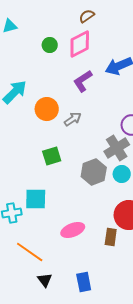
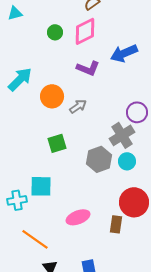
purple L-shape: (83, 81) -> (88, 68), turned -125

